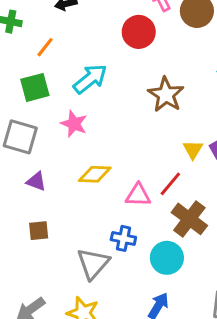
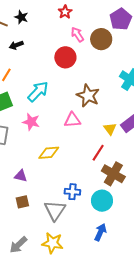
purple triangle: (36, 181) -> (21, 176), moved
pink triangle: (138, 195) -> (72, 120), moved
brown square: (39, 231) -> (22, 202), moved

